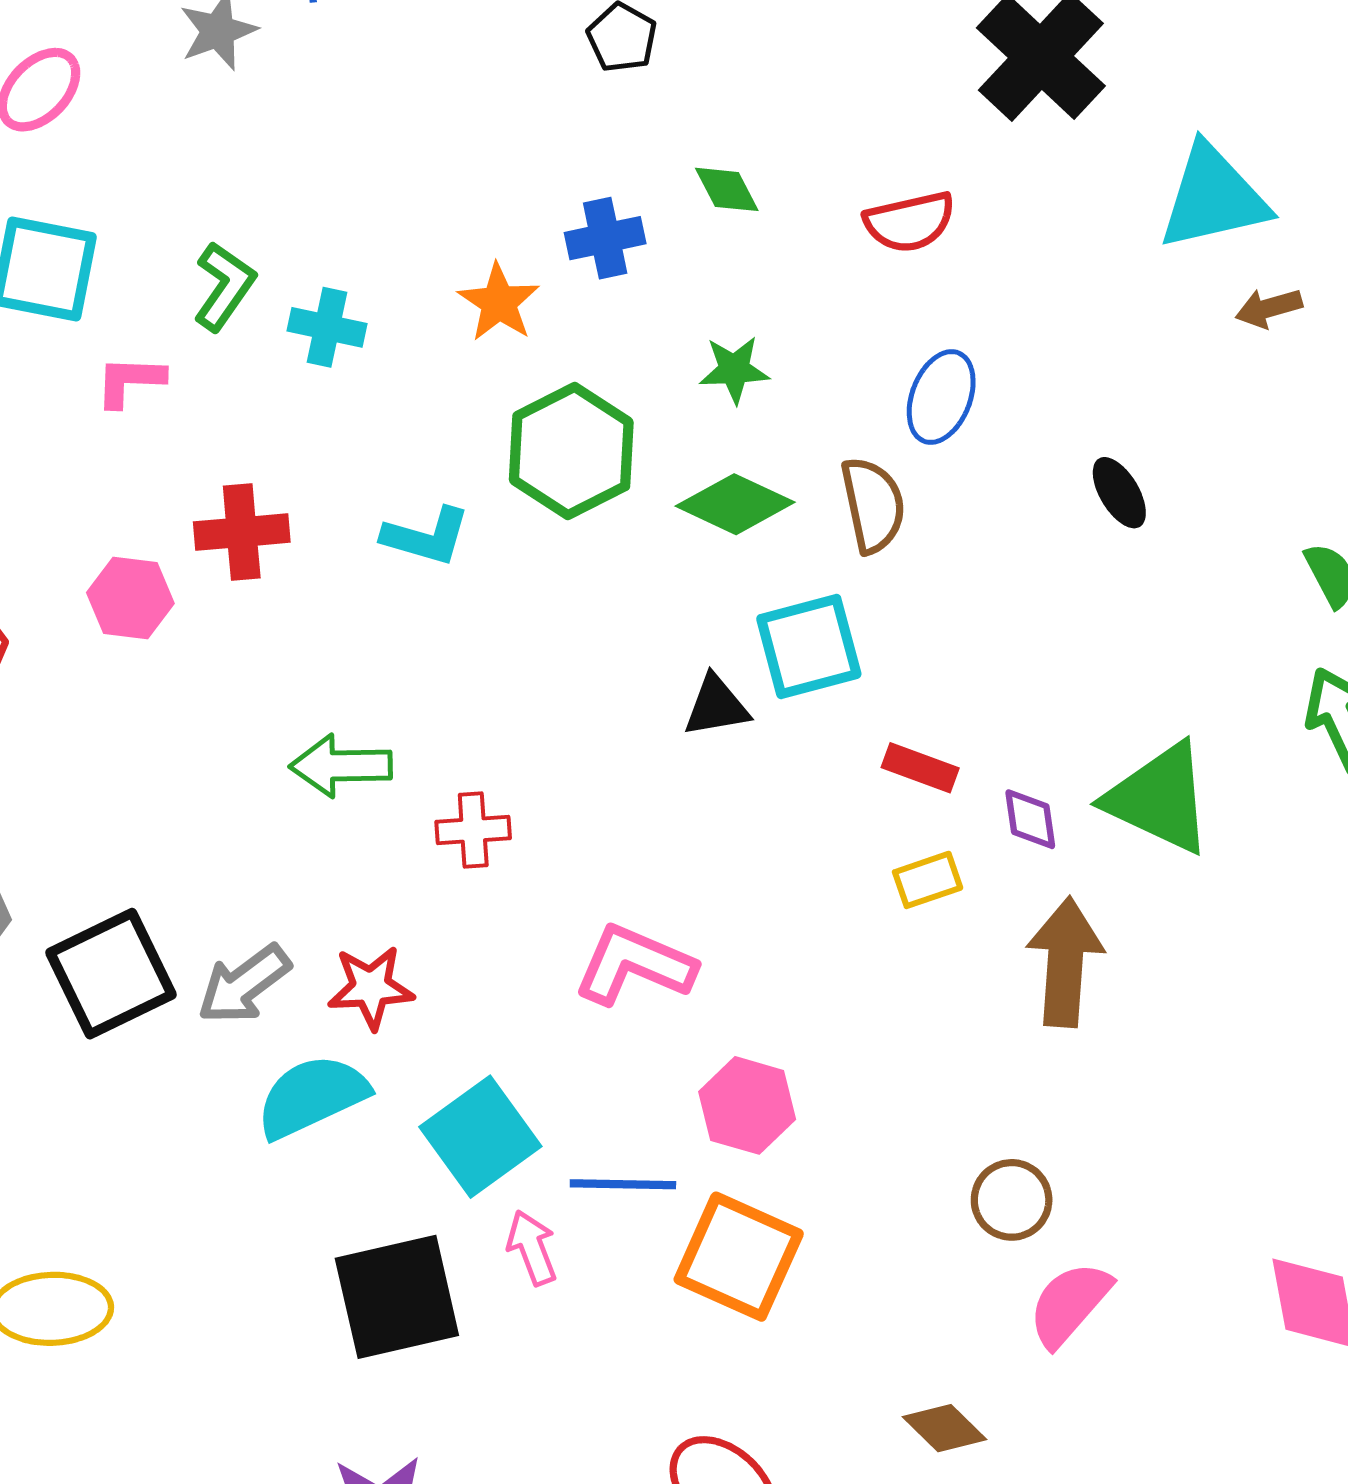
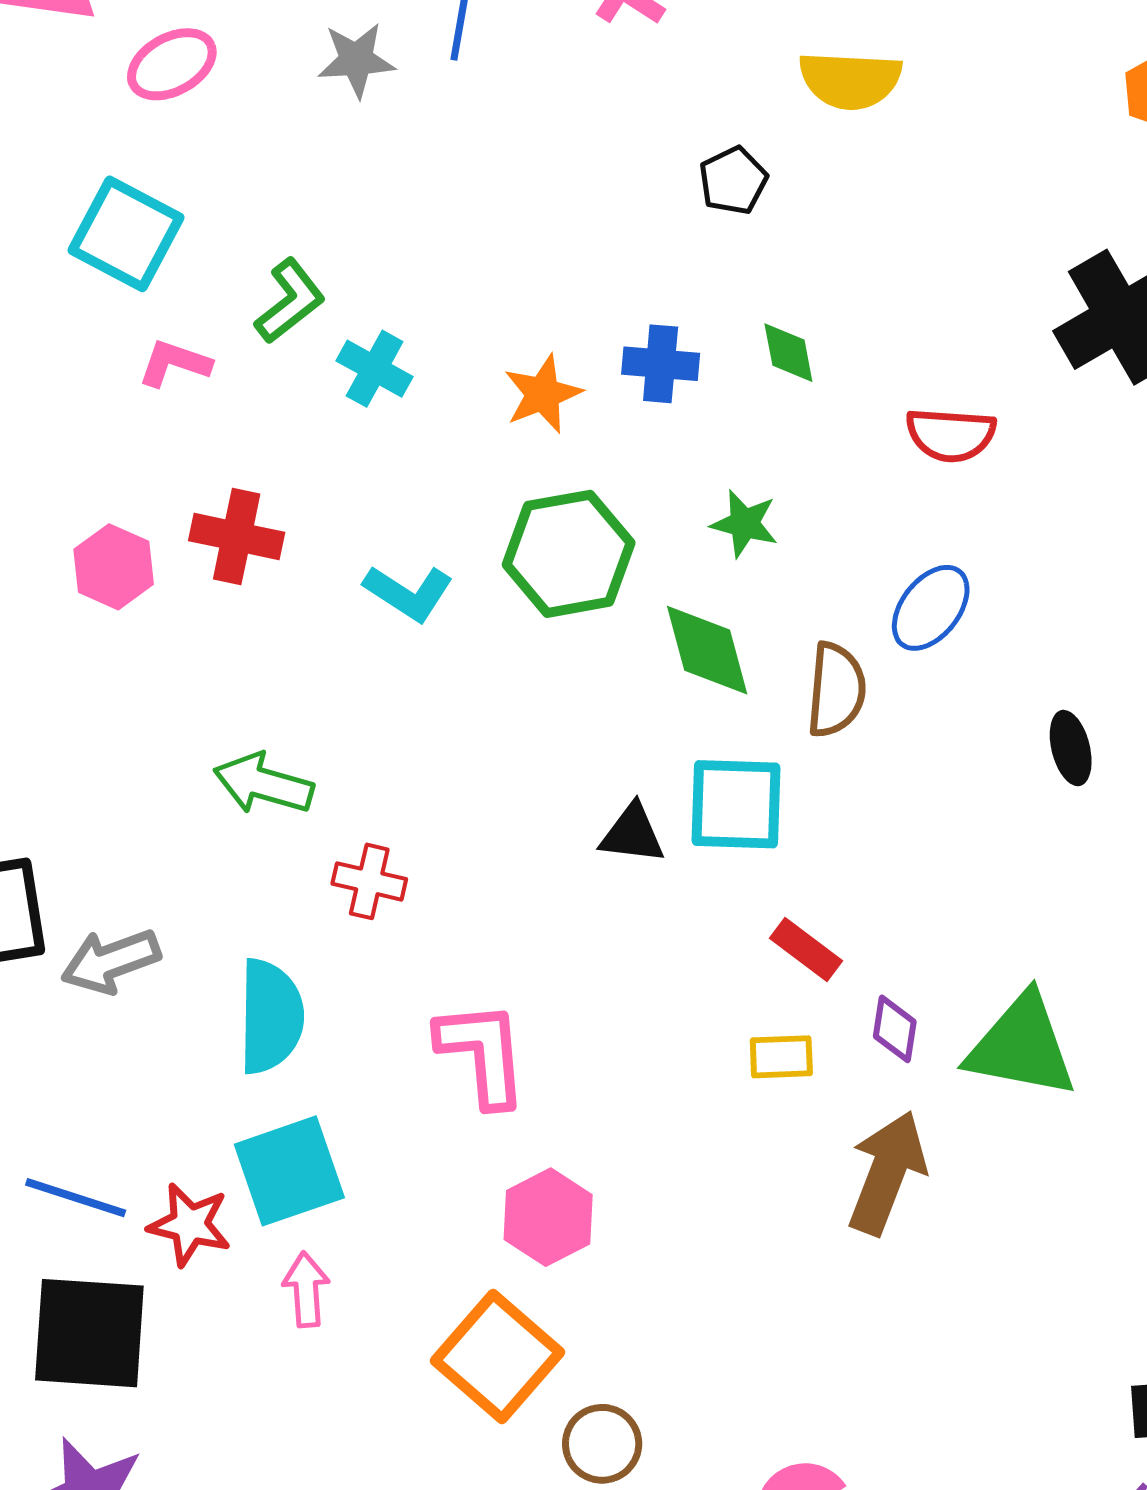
green diamond: (735, 504) -> (707, 650), turned 33
green triangle: (1159, 798) -> (1022, 1046), turned -31
pink L-shape: (634, 965) -> (482, 1053), turned 45
red star: (371, 987) -> (190, 1225), moved
cyan semicircle: (312, 1096) -> (271, 1016), moved, turned 99
blue line: (623, 1184) -> (76, 1198), moved
brown circle: (1012, 1200) -> (602, 1444), moved
black square: (397, 1297) -> (89, 1333), moved

